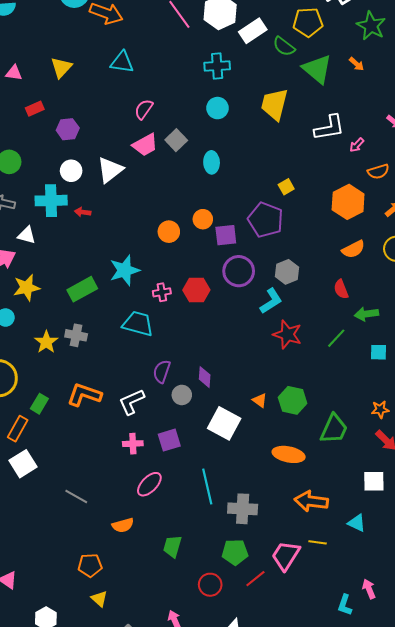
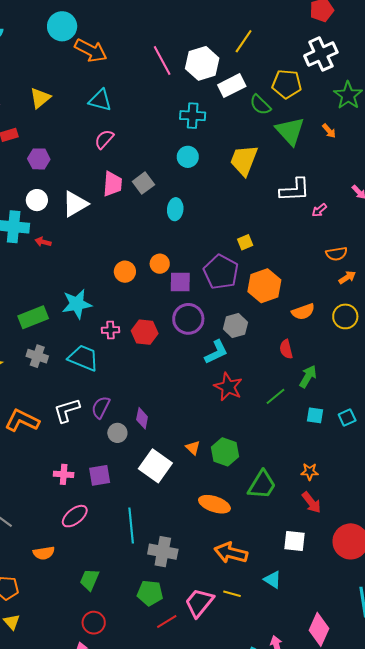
pink semicircle: (144, 109) -> (104, 139), moved
pink trapezoid: (145, 145) -> (112, 184), turned -64
orange semicircle: (378, 171) -> (337, 254), moved
orange hexagon: (348, 202) -> (264, 286), moved
green arrow: (366, 314) -> (308, 377), turned 120
gray cross: (76, 335) -> (37, 356), moved
white L-shape: (131, 402) -> (67, 410), moved
red circle: (210, 585) -> (94, 623), moved

